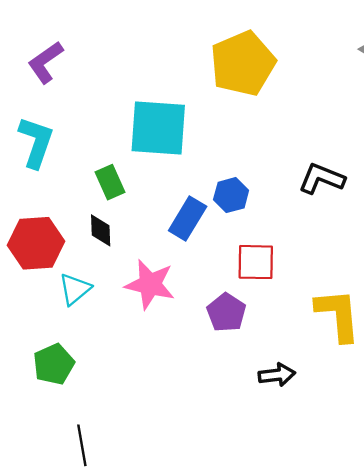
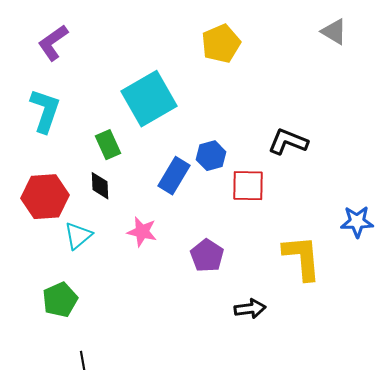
yellow pentagon: (243, 63) -> (221, 44), size x0.7
cyan square: (158, 128) -> (149, 99), turned -34
red square: (256, 262) -> (248, 186), moved
pink star: (150, 284) -> (142, 232), size x0.7

